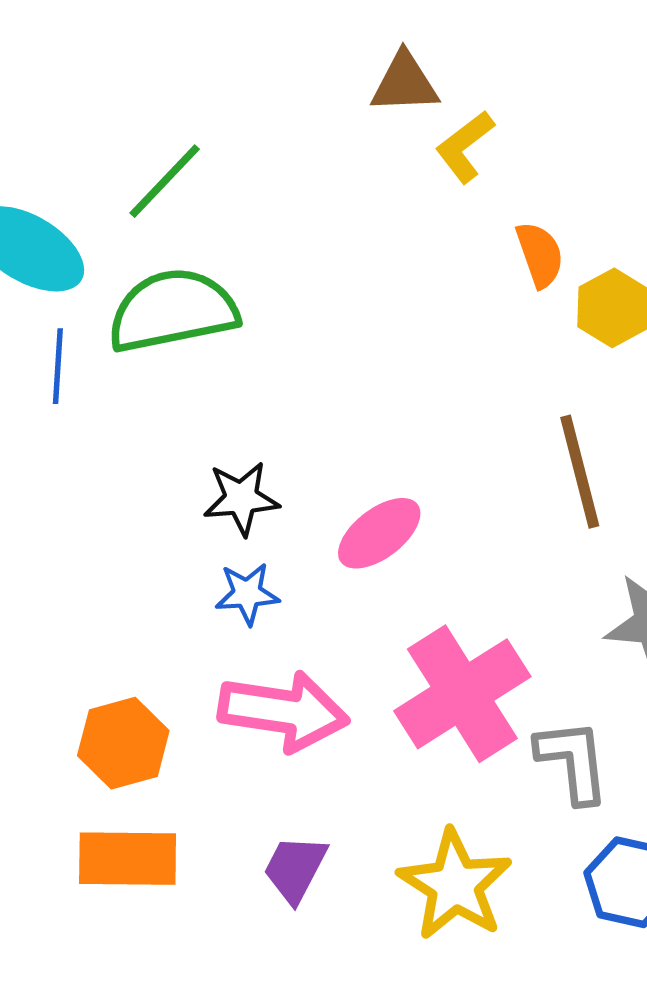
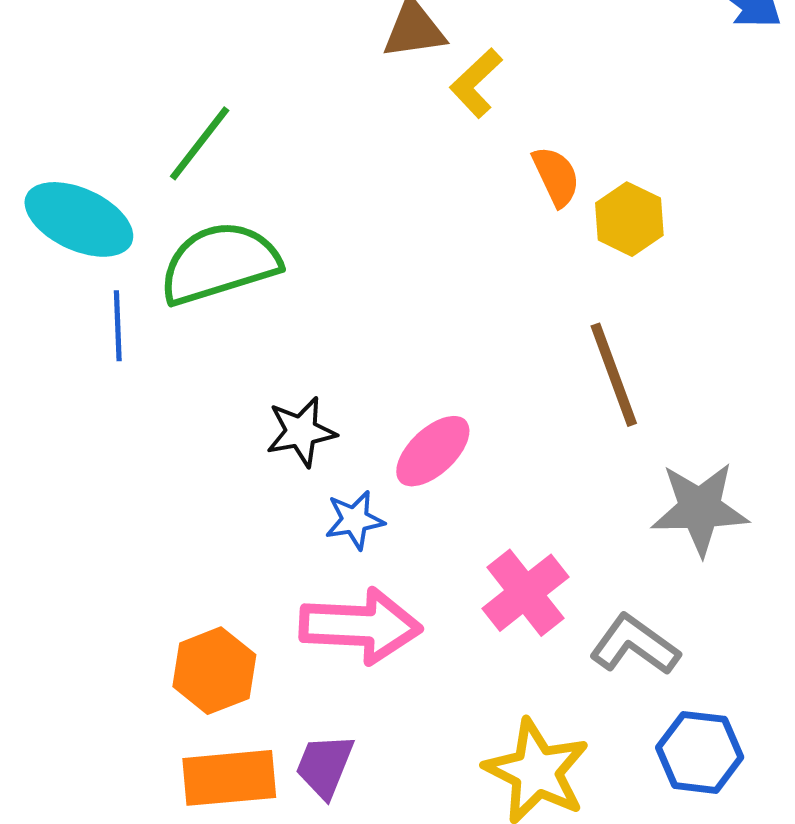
blue star: (247, 594) -> (355, 520), moved
pink cross: (462, 694) -> (525, 593), size x0.7
gray L-shape: (573, 761) -> (635, 645), turned -42
purple trapezoid: (295, 869) -> (325, 766), moved

